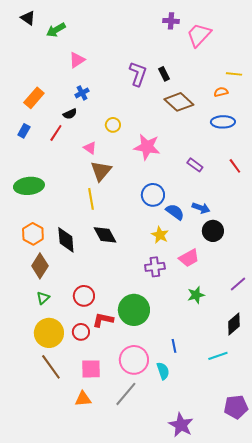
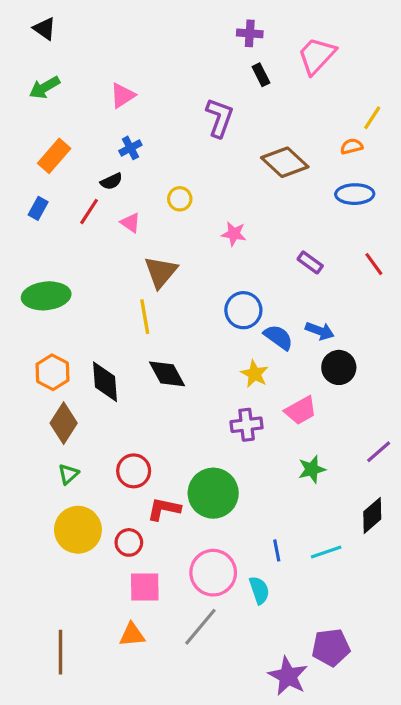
purple cross: (171, 21) -> (250, 33), moved
green arrow: (56, 30) -> (45, 87), moved
black rectangle: (164, 74) -> (261, 75), moved
yellow line: (234, 74) -> (372, 118), turned -63
pink star: (147, 147) -> (234, 234), size x0.6
pink triangle: (90, 148) -> (130, 223), moved
red circle: (81, 332) -> (129, 542), moved
cyan line: (218, 356) -> (326, 552), moved
brown line: (51, 367) -> (60, 652), moved, turned 36
purple pentagon: (236, 407) -> (331, 647), moved

